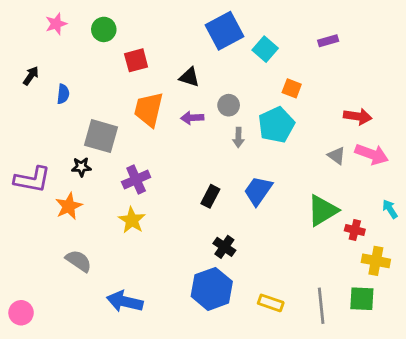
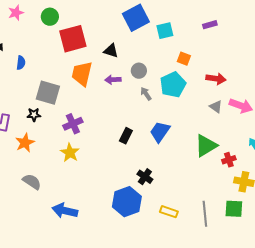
cyan square: (265, 49) -> (165, 31), turned 36
red square: (136, 60) -> (73, 39), size x1.6
red arrow: (358, 116) -> (216, 79), moved
gray arrow: (238, 137) -> (146, 94), turned 144
red cross: (355, 230) -> (229, 160), turned -32
black cross: (224, 247) -> (145, 177), moved

